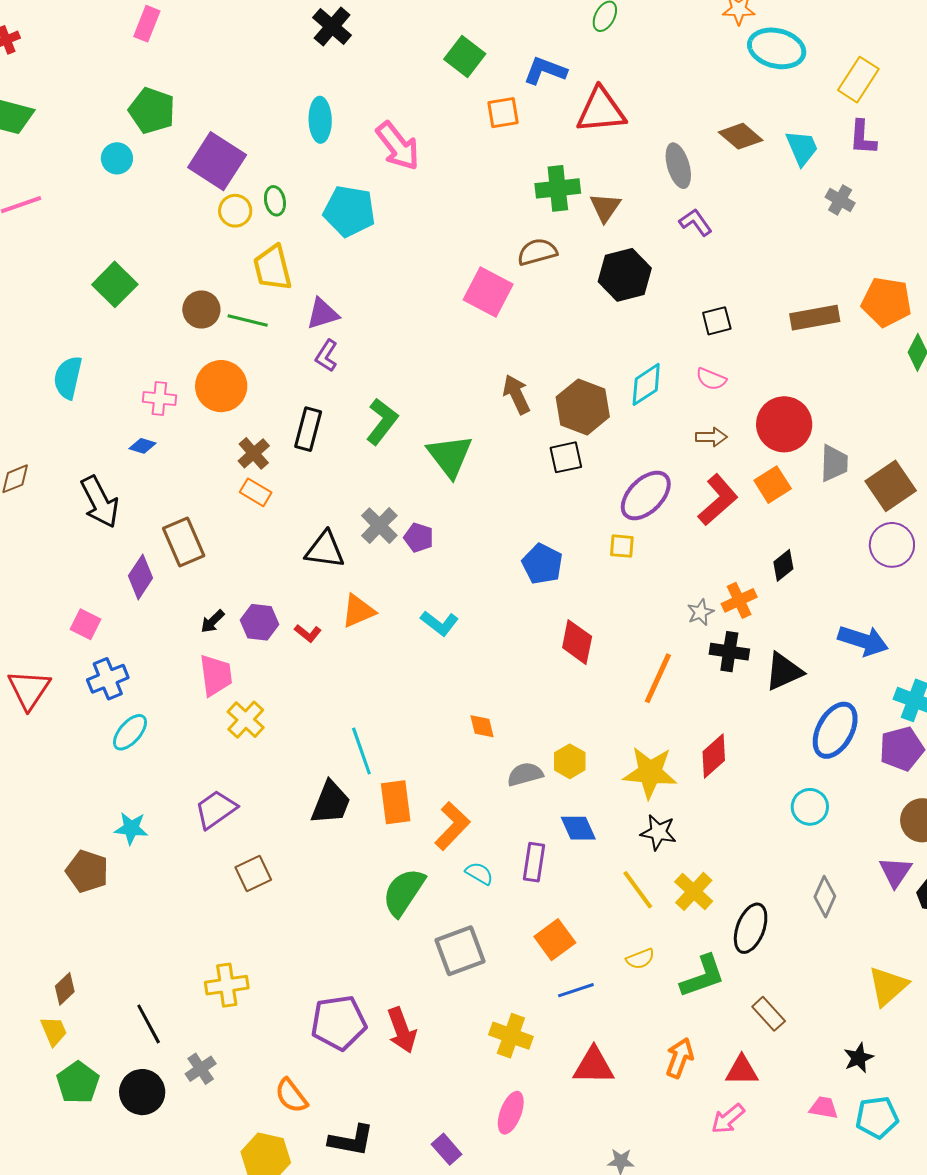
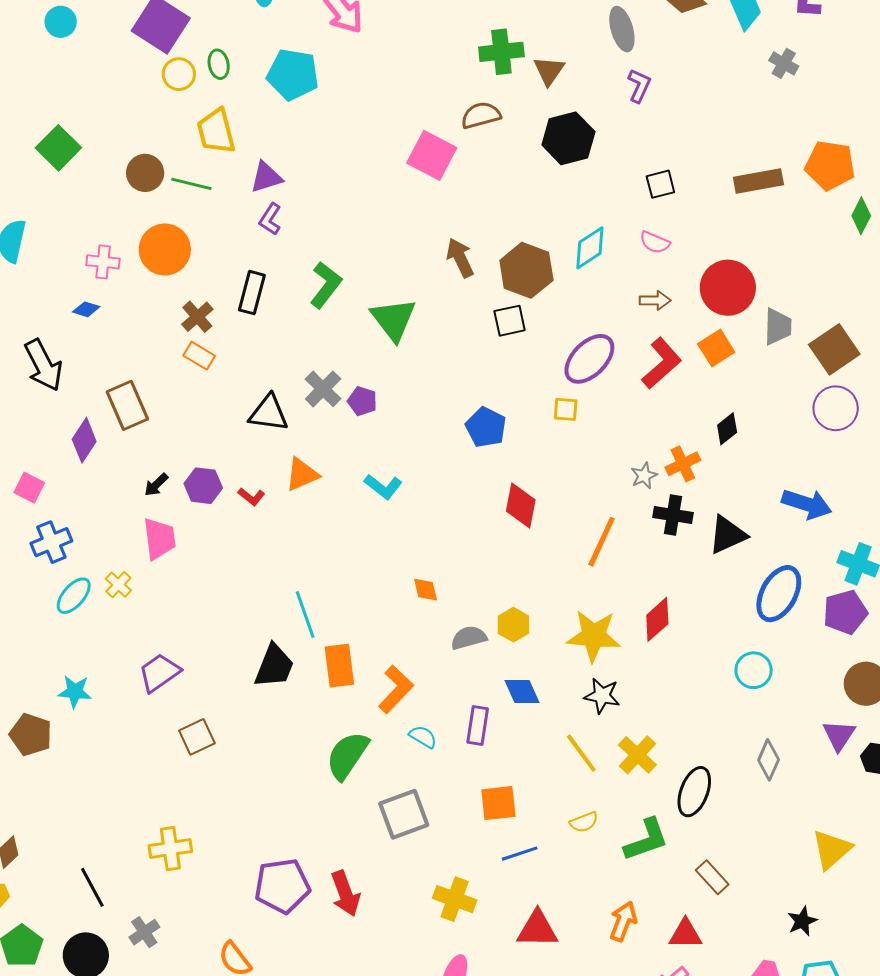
purple L-shape: (696, 222) -> (639, 86), turned 60
yellow cross: (246, 720) -> (118, 585), moved, size x0.7
orange square: (555, 940) -> (498, 803), turned 30

